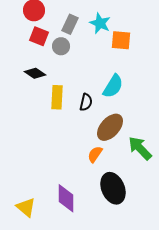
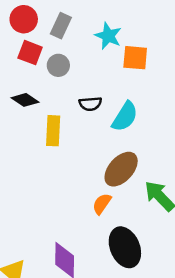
gray rectangle: (70, 24) -> (61, 26), moved
black semicircle: (86, 102) -> (90, 104), moved, turned 72

